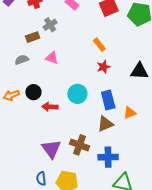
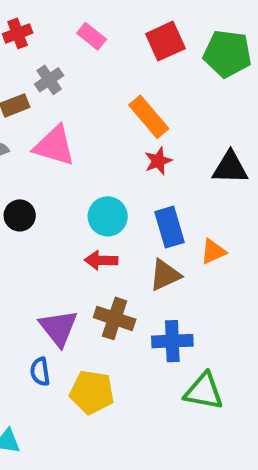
orange rectangle: (99, 45) -> (149, 117), size x1.5
pink triangle: (52, 58) -> (54, 146), size x1.6
red arrow: (50, 107) -> (101, 260), moved
blue semicircle: (41, 179) -> (40, 372), moved

